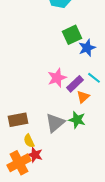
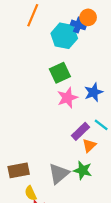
green square: (72, 35) -> (60, 73), moved
pink star: (57, 78) -> (67, 98), moved

